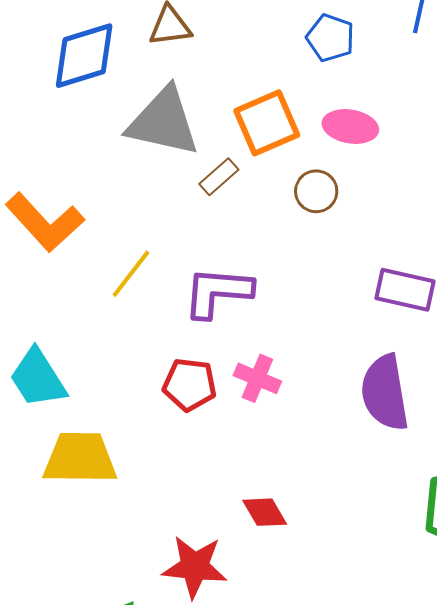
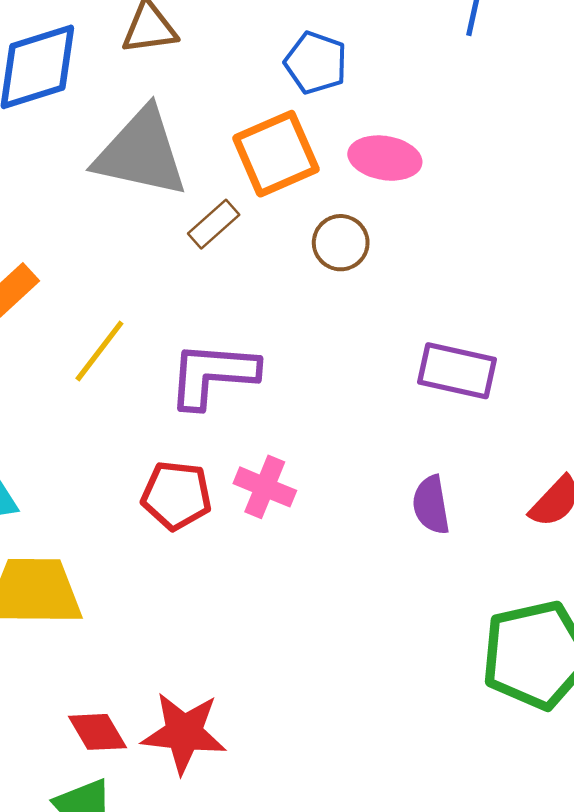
blue pentagon: (330, 38) -> (316, 63), moved
purple semicircle: (385, 393) -> (431, 505), size x0.6
red diamond: (265, 512) -> (97, 732), moved

